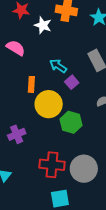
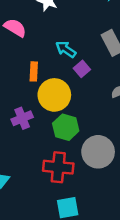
green hexagon: (71, 122) -> (66, 127), moved
purple cross: (17, 134) -> (22, 118), moved
gray circle: (84, 169) -> (98, 152), moved

